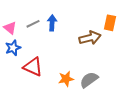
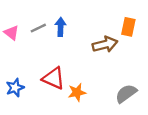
blue star: (13, 48) -> (15, 88), moved
red triangle: (33, 67) -> (54, 78), moved
gray semicircle: (89, 80) -> (126, 93), moved

